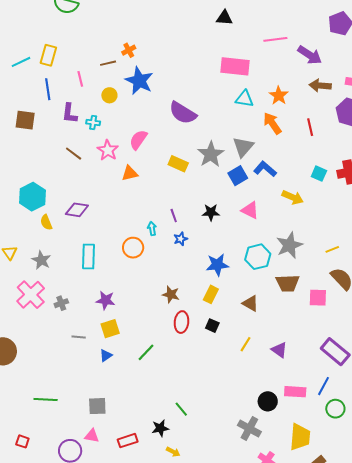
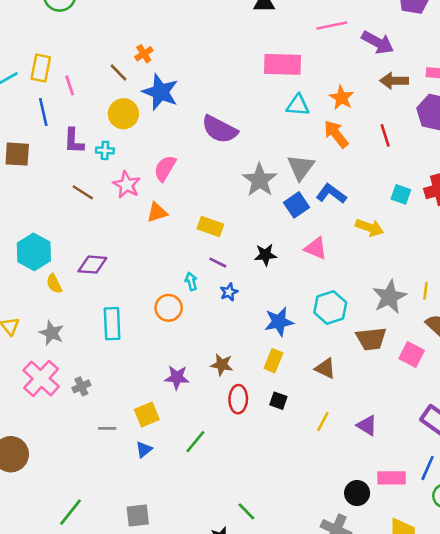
brown line: (108, 63) -> (118, 72), turned 63
pink line: (80, 79) -> (70, 85), moved
yellow circle: (109, 95) -> (123, 114), size x1.5
yellow rectangle: (178, 164) -> (210, 227), moved
purple line: (174, 216) -> (218, 263), turned -40
gray star: (289, 245) -> (389, 297), moved
yellow line: (332, 249) -> (425, 291), turned -56
pink square: (318, 298) -> (412, 355), turned 30
purple star: (105, 300) -> (177, 377), moved
green line: (46, 400) -> (70, 512), turned -50

